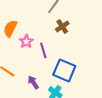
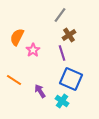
purple line: (43, 50) -> (62, 53), moved

